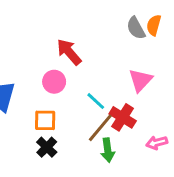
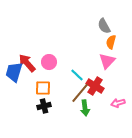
orange semicircle: (154, 25) -> (111, 42), moved
red arrow: (69, 52) -> (27, 63), moved
black cross: (47, 147) -> (44, 106), turned 32

